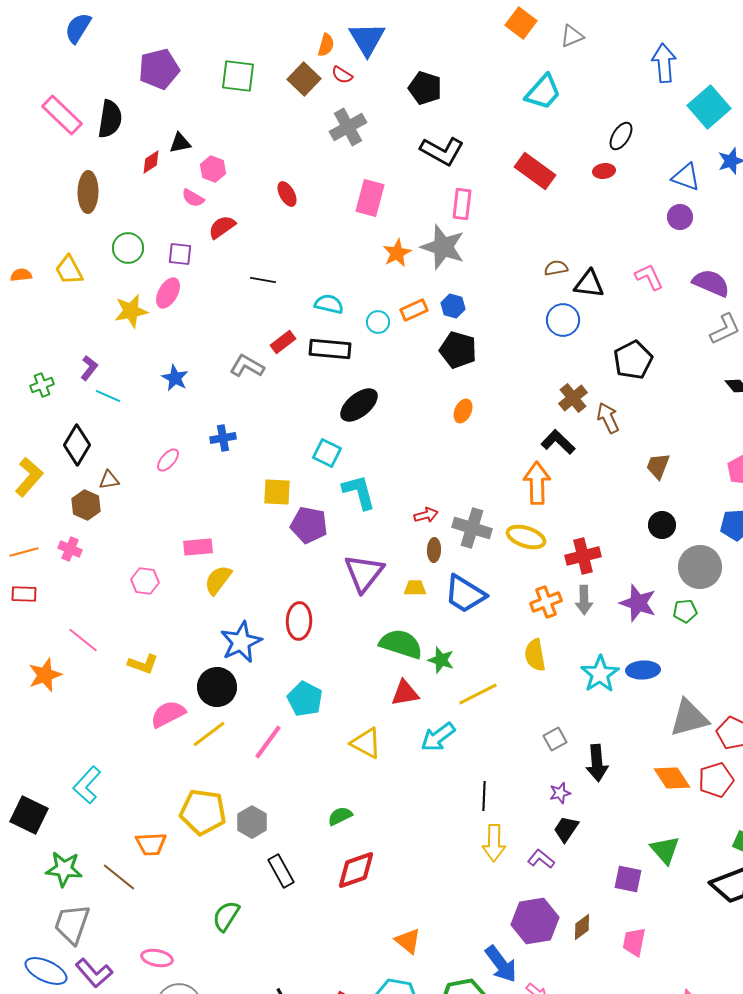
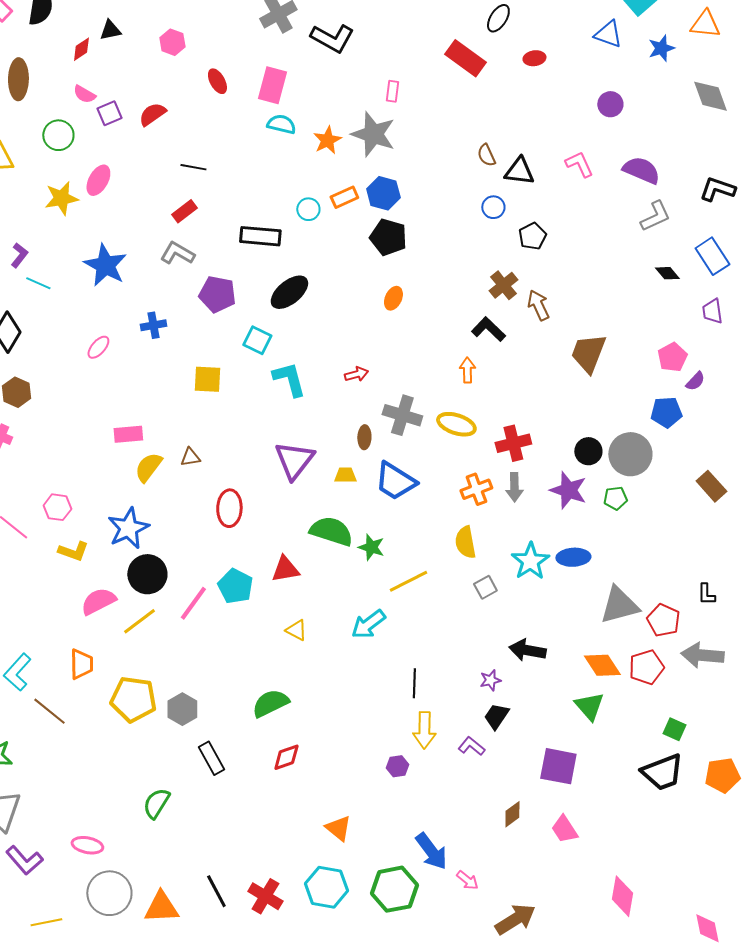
black ellipse: (621, 136) -> (498, 18), moved
black L-shape: (442, 151) -> (332, 38), moved
pink hexagon: (213, 169) -> (172, 42), moved
blue triangle: (686, 177) -> (608, 34), moved
pink semicircle: (193, 198) -> (84, 94), moved
pink rectangle: (370, 198) -> (272, 85), moved
pink rectangle: (462, 204) -> (392, 91), size x0.7
purple square: (180, 254) -> (109, 113), moved, turned -30
brown semicircle: (556, 268) -> (486, 155), turned -105
cyan semicircle: (329, 304) -> (281, 124), moved
blue hexagon: (453, 306) -> (383, 193), size x1.4
blue circle: (563, 320) -> (493, 207), size x0.7
red rectangle: (283, 342) -> (184, 211), moved
black pentagon: (633, 360) -> (532, 236), moved, size x0.7
blue star: (175, 378) -> (105, 265), size x1.6
brown trapezoid: (658, 466) -> (588, 353), size x1.5
brown triangle: (109, 480) -> (190, 457), moved
orange arrow: (537, 483) -> (467, 370), size x0.6
red arrow: (426, 515) -> (356, 374), moved
purple pentagon: (309, 525) -> (217, 294), moved
black circle: (662, 525) -> (588, 451), moved
pink hexagon: (145, 581) -> (57, 507), moved
blue star: (241, 642) -> (128, 528), moved
red triangle: (405, 693) -> (285, 569), moved
gray square: (555, 739) -> (485, 587), moved
pink line: (268, 742) -> (193, 603), moved
yellow triangle: (366, 743) -> (296, 630), size x0.7
black arrow: (597, 763) -> (527, 650), turned 105
green semicircle: (340, 816) -> (270, 703), size x1.5
orange trapezoid: (151, 844) -> (81, 664), moved, turned -88
green triangle: (665, 850) -> (589, 706), moved
red diamond: (356, 870) -> (286, 757), size x0.7
brown line: (119, 877) -> (49, 711), moved
purple square: (628, 879) -> (558, 766), size x1.4
purple hexagon: (535, 921) -> (397, 766), moved, size x0.5
pink trapezoid: (634, 942) -> (564, 829), turned -44

